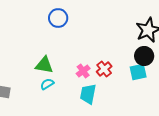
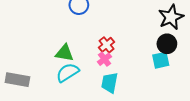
red cross: (104, 69) -> (107, 45), moved
cyan semicircle: (47, 84) -> (68, 72), size x1.6

